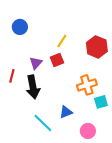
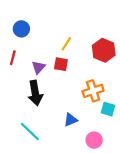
red square: (57, 60) -> (61, 64), turned 32
red line: (12, 76) -> (13, 58), moved
cyan square: (101, 102) -> (108, 109), turned 32
cyan line: (43, 123) -> (30, 132), moved

